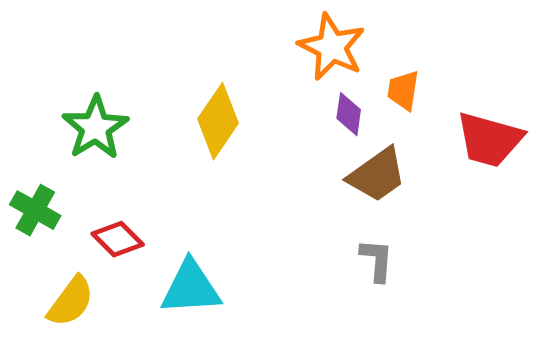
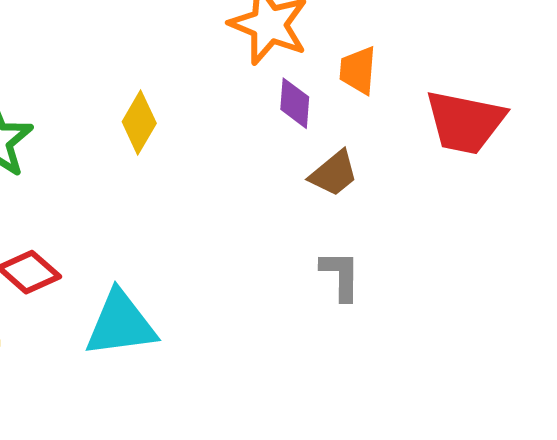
yellow diamond: (218, 121) -> (139, 123), size x0.7
brown trapezoid: (377, 175) -> (334, 174), size x0.7

